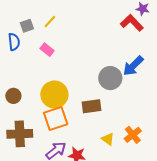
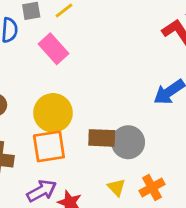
pink rectangle: (47, 50) -> (54, 49), size x1.5
gray circle: (110, 78) -> (128, 142), moved

